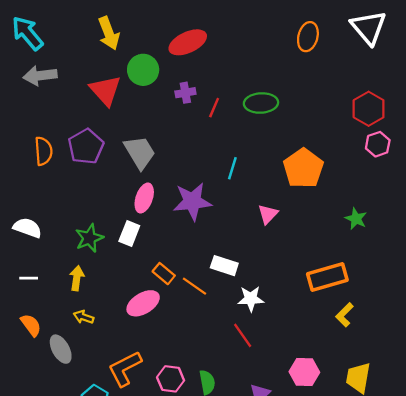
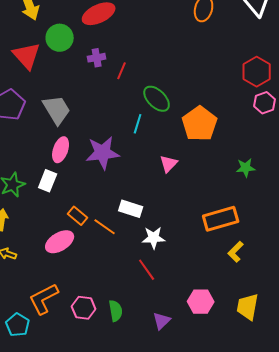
green ellipse: (261, 103) -> (157, 99), moved, turned 48
green star: (356, 219) -> (246, 168), turned -30

